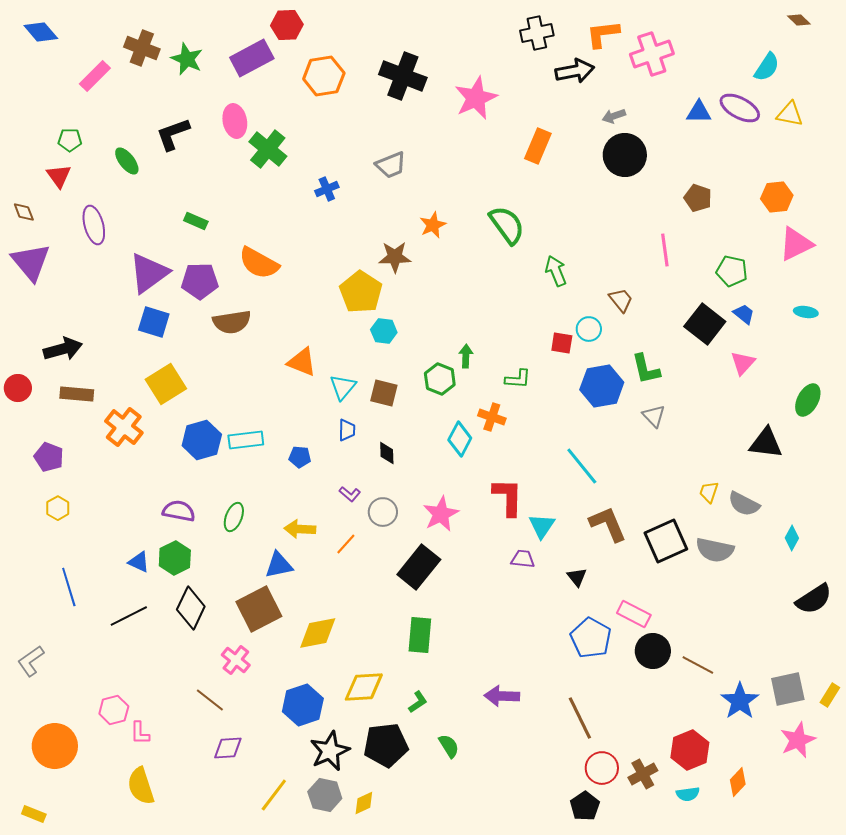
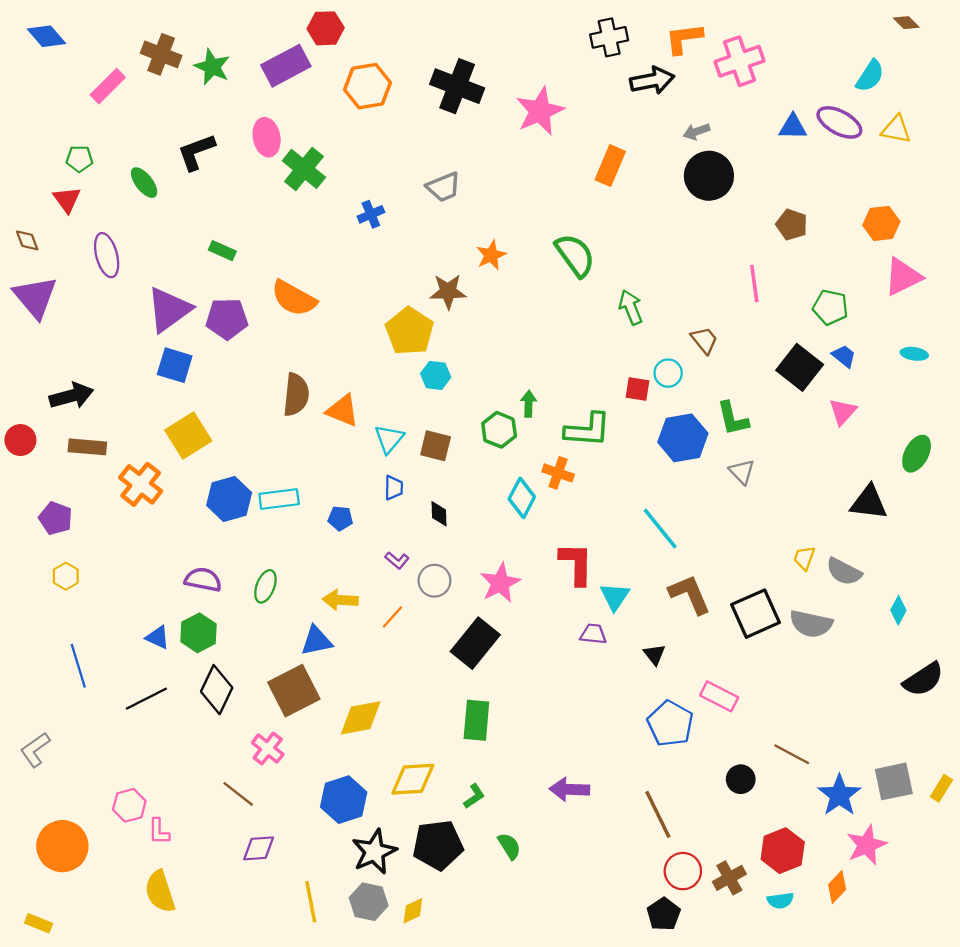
brown semicircle: (232, 322) -> (296, 395), moved, turned -75
green L-shape: (518, 379) -> (588, 430), size x1.6
black circle: (653, 651) -> (741, 779), moved, size x0.7
pink star: (798, 740) -> (867, 845), moved
yellow line: (274, 795) -> (311, 902), turned -48

